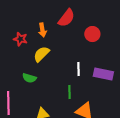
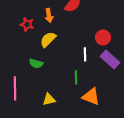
red circle: (92, 34) -> (103, 37), moved
purple rectangle: (103, 74) -> (110, 59), turned 30

